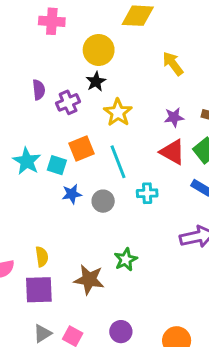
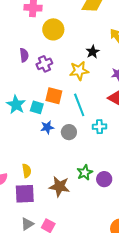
yellow circle: (99, 50) -> (53, 29), moved
black star: (96, 82) -> (93, 52), moved
yellow star: (118, 112) -> (79, 71), turned 30
orange square: (81, 148) -> (54, 96), turned 36
purple circle: (121, 332) -> (104, 179), moved

